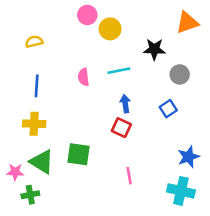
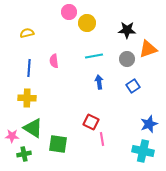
orange triangle: (187, 23) -> (148, 49), moved
black star: (154, 49) -> (127, 30), moved
gray circle: (180, 74) -> (127, 59), moved
pink semicircle: (83, 77) -> (54, 61), moved
red square: (121, 128) -> (91, 122), moved
green square: (78, 154) -> (58, 144), moved

